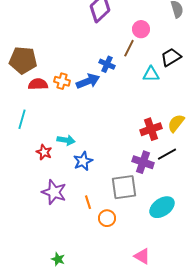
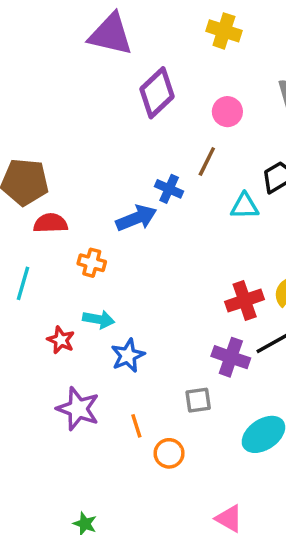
pink circle: (141, 29) -> (227, 112), moved
orange cross: (62, 81) -> (92, 263), moved
gray square: (124, 187) -> (198, 400), size x0.6

